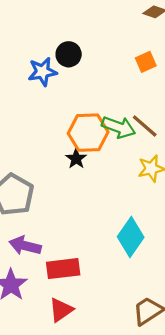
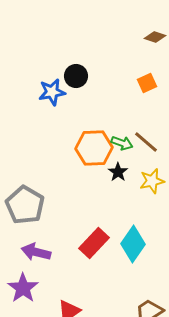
green arrow: (119, 127) -> (122, 143), size x0.7
black star: (76, 159) -> (118, 172), moved
red rectangle: (63, 269) -> (94, 243), moved, turned -40

